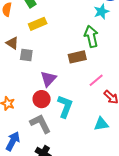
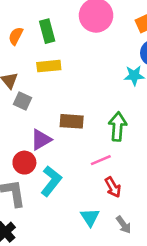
green arrow: (91, 36) -> (118, 126), moved
brown rectangle: (77, 57) -> (72, 121), moved
cyan triangle: (101, 124) -> (90, 217), turned 49

